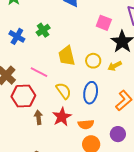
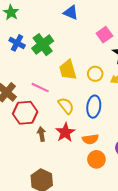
pink square: (104, 23) -> (104, 35), turned 35
green cross: (43, 30) -> (43, 45), size x1.5
blue cross: (17, 36) -> (17, 43), moved

